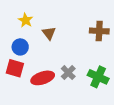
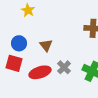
yellow star: (26, 20) -> (28, 10), moved
brown triangle: (49, 33) -> (46, 45), moved

